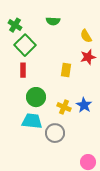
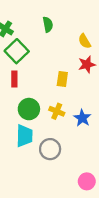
green semicircle: (53, 21) -> (48, 24), turned -104
yellow cross: (64, 107) -> (57, 111), moved
cyan trapezoid: (32, 121) -> (24, 136), turned 85

